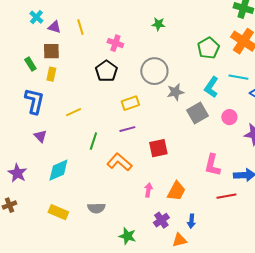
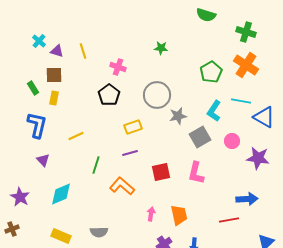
pink L-shape: (212, 165) -> (196, 173), moved
orange trapezoid: (176, 191) -> (179, 215), turned -40

